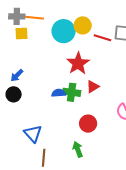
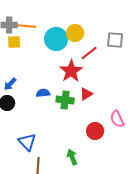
red line: (102, 38) -> (89, 53), moved, turned -54
blue semicircle: (59, 93) -> (43, 93), moved
red circle: (88, 124) -> (95, 131), moved

